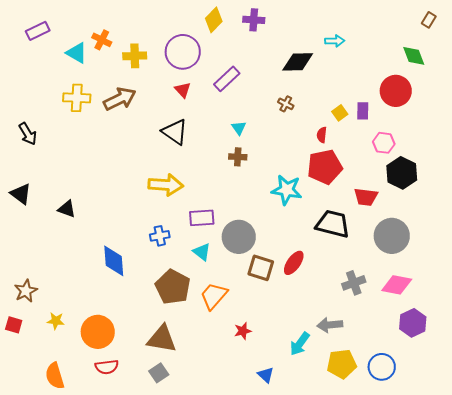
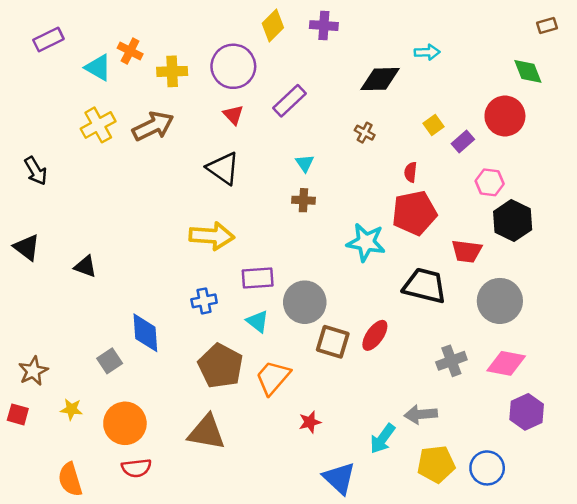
brown rectangle: (429, 20) -> (547, 26), turned 42
yellow cross: (77, 98) -> (98, 125), turned -32
purple rectangle: (363, 111) -> (463, 142), turned 48
yellow square: (340, 113) -> (434, 125), moved
gray square: (159, 373) -> (110, 361), moved
blue triangle: (266, 375) -> (339, 478), size x1.6

